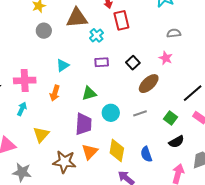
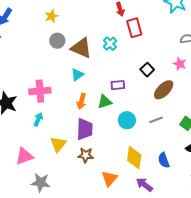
brown triangle: (77, 18) -> (81, 48), moved, turned 30
purple rectangle: (102, 62) -> (118, 85), moved
orange arrow: (55, 93) -> (81, 101), moved
purple trapezoid: (83, 124) -> (85, 129), moved
orange triangle: (90, 152) -> (109, 179), moved
brown star: (64, 162) -> (86, 155), moved, size x0.7

